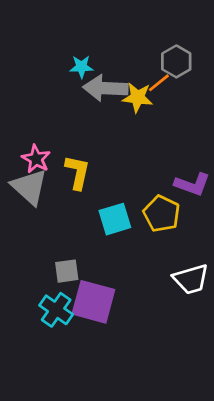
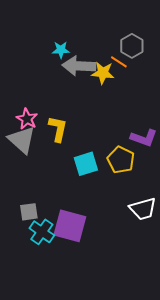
orange line: (159, 83) -> (119, 62), turned 72
gray square: (67, 271) -> (29, 212), moved

